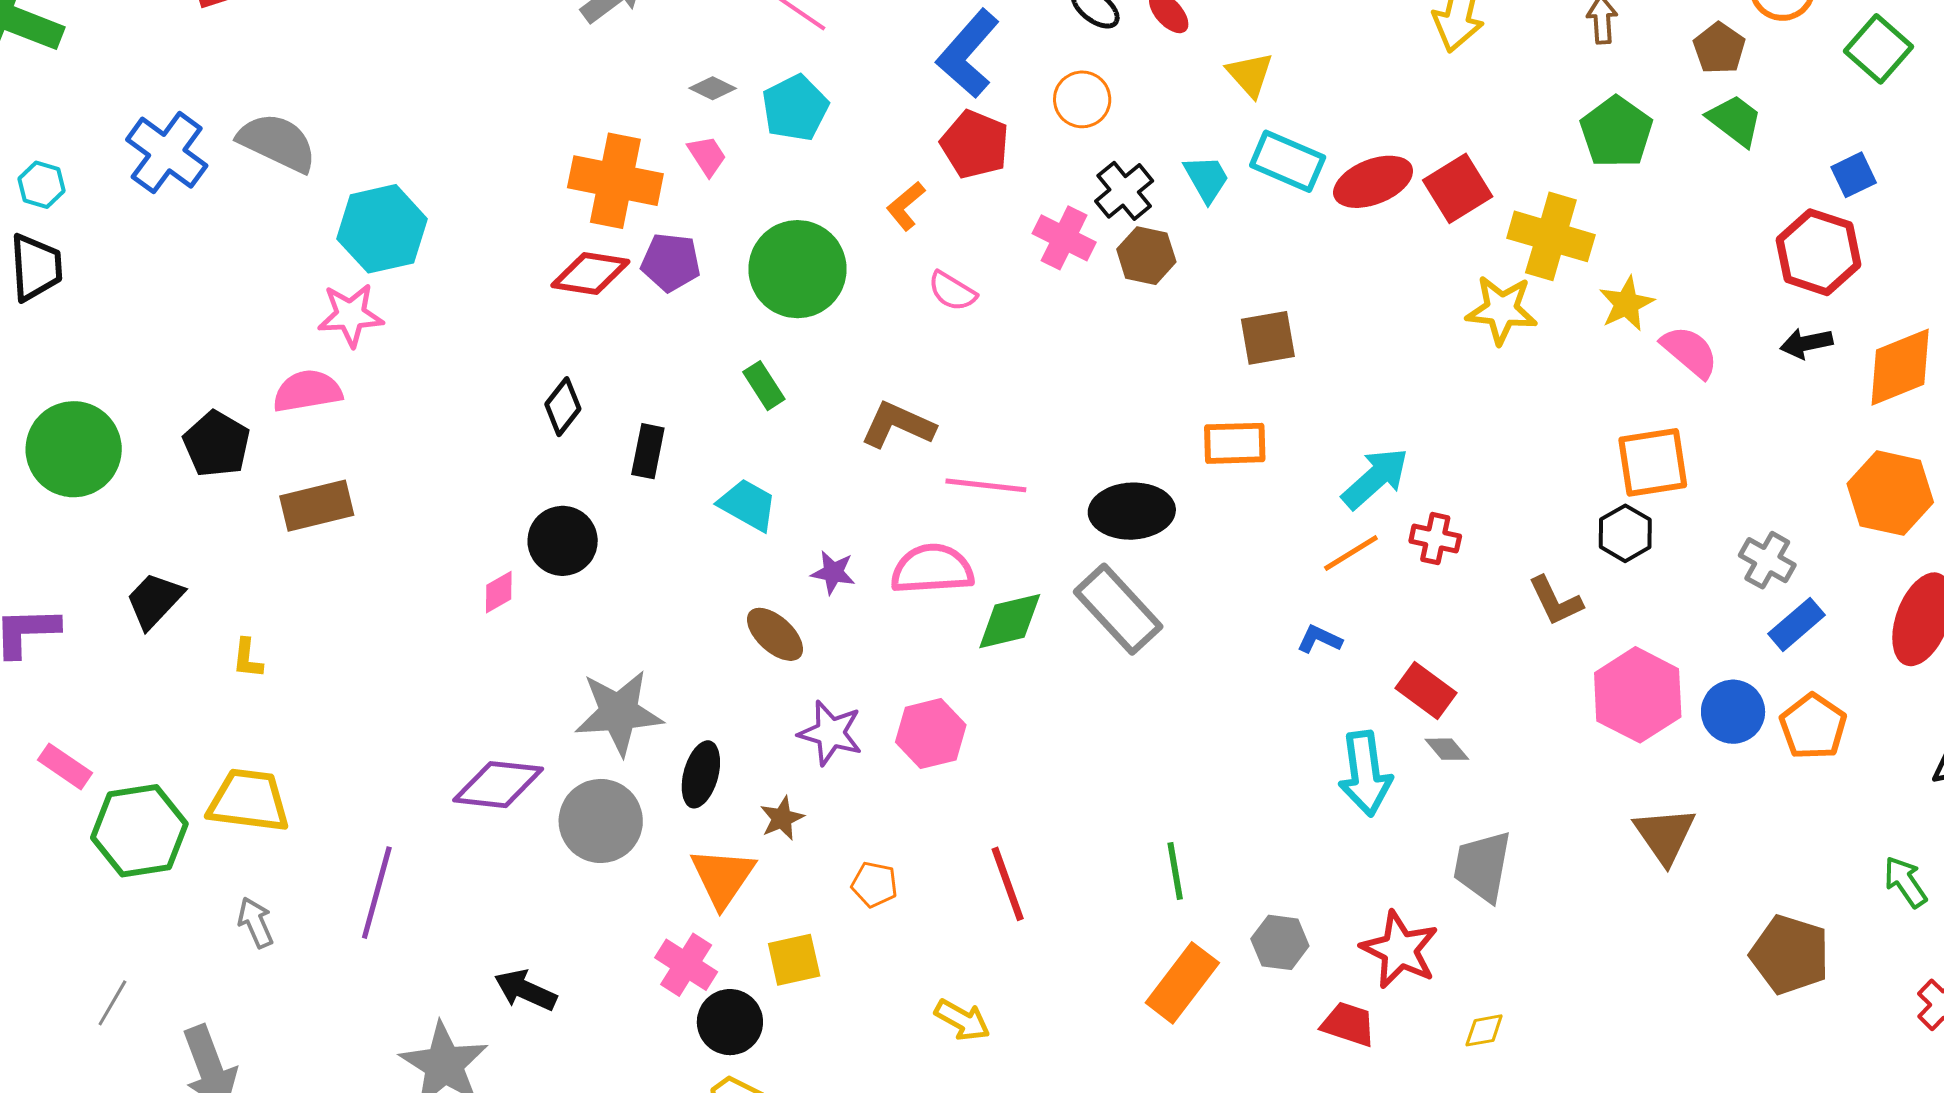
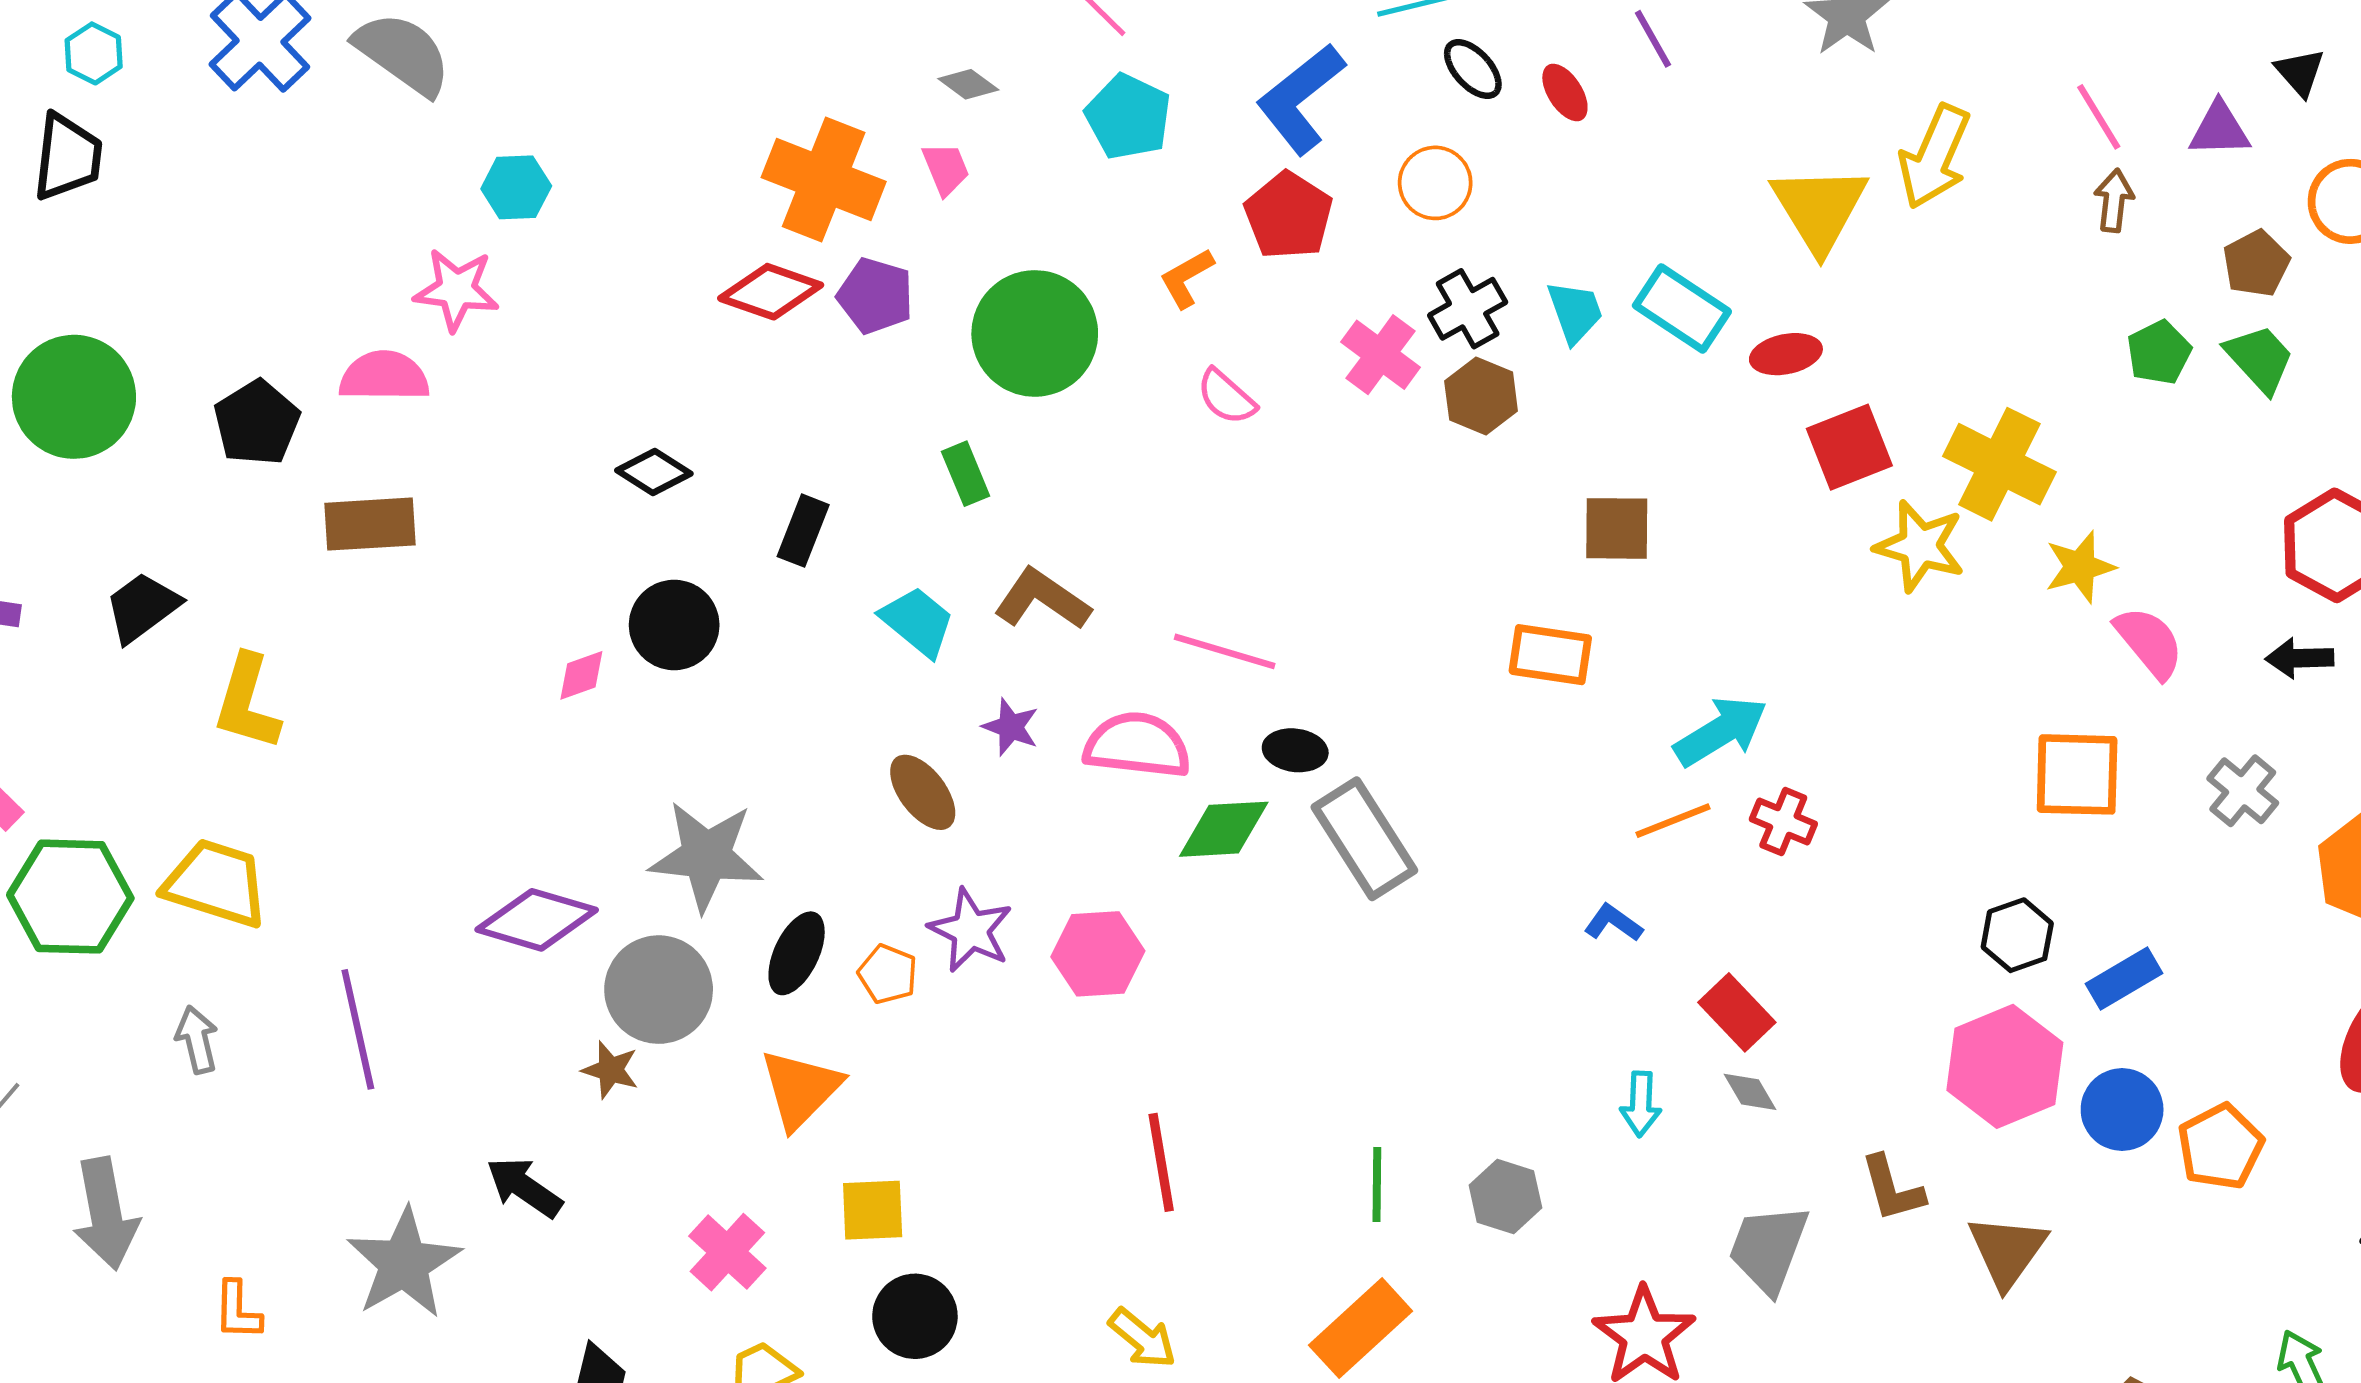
yellow triangle: (1250, 75) -> (1819, 209), moved, size x1.6
cyan pentagon: (795, 108) -> (1128, 117), moved, turned -30
green pentagon: (1616, 132) -> (2159, 352), moved, size x0.7
red ellipse: (1373, 182) -> (1786, 354), size x0.7
red square: (1458, 188) -> (1849, 447), moved
cyan hexagon: (382, 229) -> (516, 187), size x0.6
black diamond: (563, 407) -> (654, 472), moved, turned 74
brown L-shape: (898, 425) -> (1042, 599), moved
black ellipse: (1132, 511) -> (1295, 750), moved, size x0.6
black hexagon: (1625, 533) -> (2017, 935), moved
gray cross: (1767, 560) -> (2243, 791), moved
brown L-shape: (1555, 601) -> (1892, 1189), moved
blue rectangle: (1797, 624) -> (2124, 979), moved
yellow L-shape: (247, 658) -> (247, 702), size x1.8
cyan arrow: (1365, 774) -> (1641, 1104), size x0.6
brown star: (782, 818) -> (610, 1070), moved, turned 30
orange pentagon: (874, 884) -> (888, 974), moved
purple line: (377, 893) -> (358, 1029), turned -38
gray hexagon: (1280, 942) -> (1505, 1196), moved
pink cross: (686, 965) -> (727, 1252), moved
yellow arrow: (962, 1020) -> (1142, 1338), moved
black circle: (730, 1022) -> (915, 1316), moved

